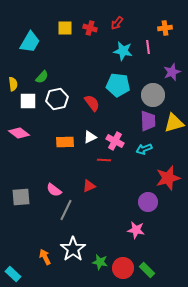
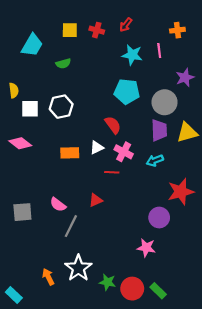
green semicircle: (42, 77) -> (63, 64), moved, turned 32
red semicircle: (92, 103) -> (113, 125), moved

